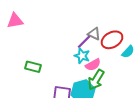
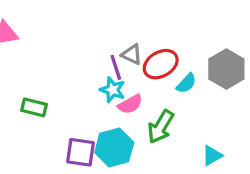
purple line: (84, 42) -> (116, 67), turned -63
green arrow: (96, 80) -> (161, 127), moved

